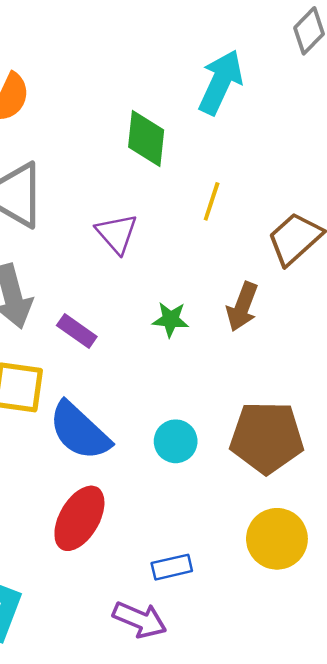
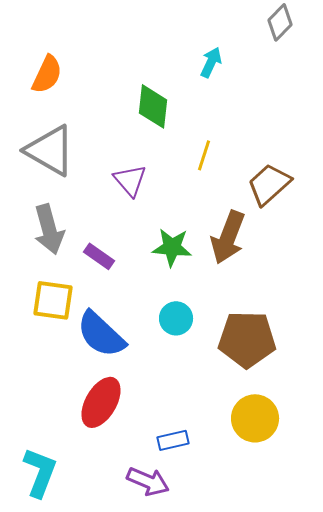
cyan arrow: (221, 82) -> (211, 62), size x0.6
brown arrow: (242, 307) -> (228, 237), size x1.4
green star: (171, 319) -> (172, 247), size x1.4
cyan circle: (176, 441) -> (176, 318), moved

